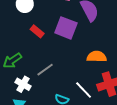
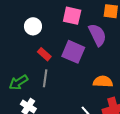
gray line: (45, 70) -> (45, 78), moved, turned -48

